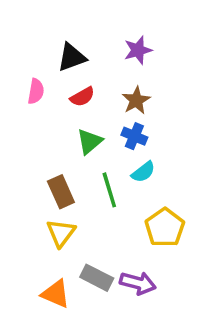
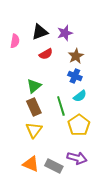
purple star: (138, 50) -> (65, 33), moved
pink semicircle: (36, 91) -> (15, 41), moved
green triangle: (90, 142) -> (34, 86), moved
yellow pentagon: (165, 228) -> (79, 125), moved
gray rectangle: (97, 278) -> (54, 166), moved

